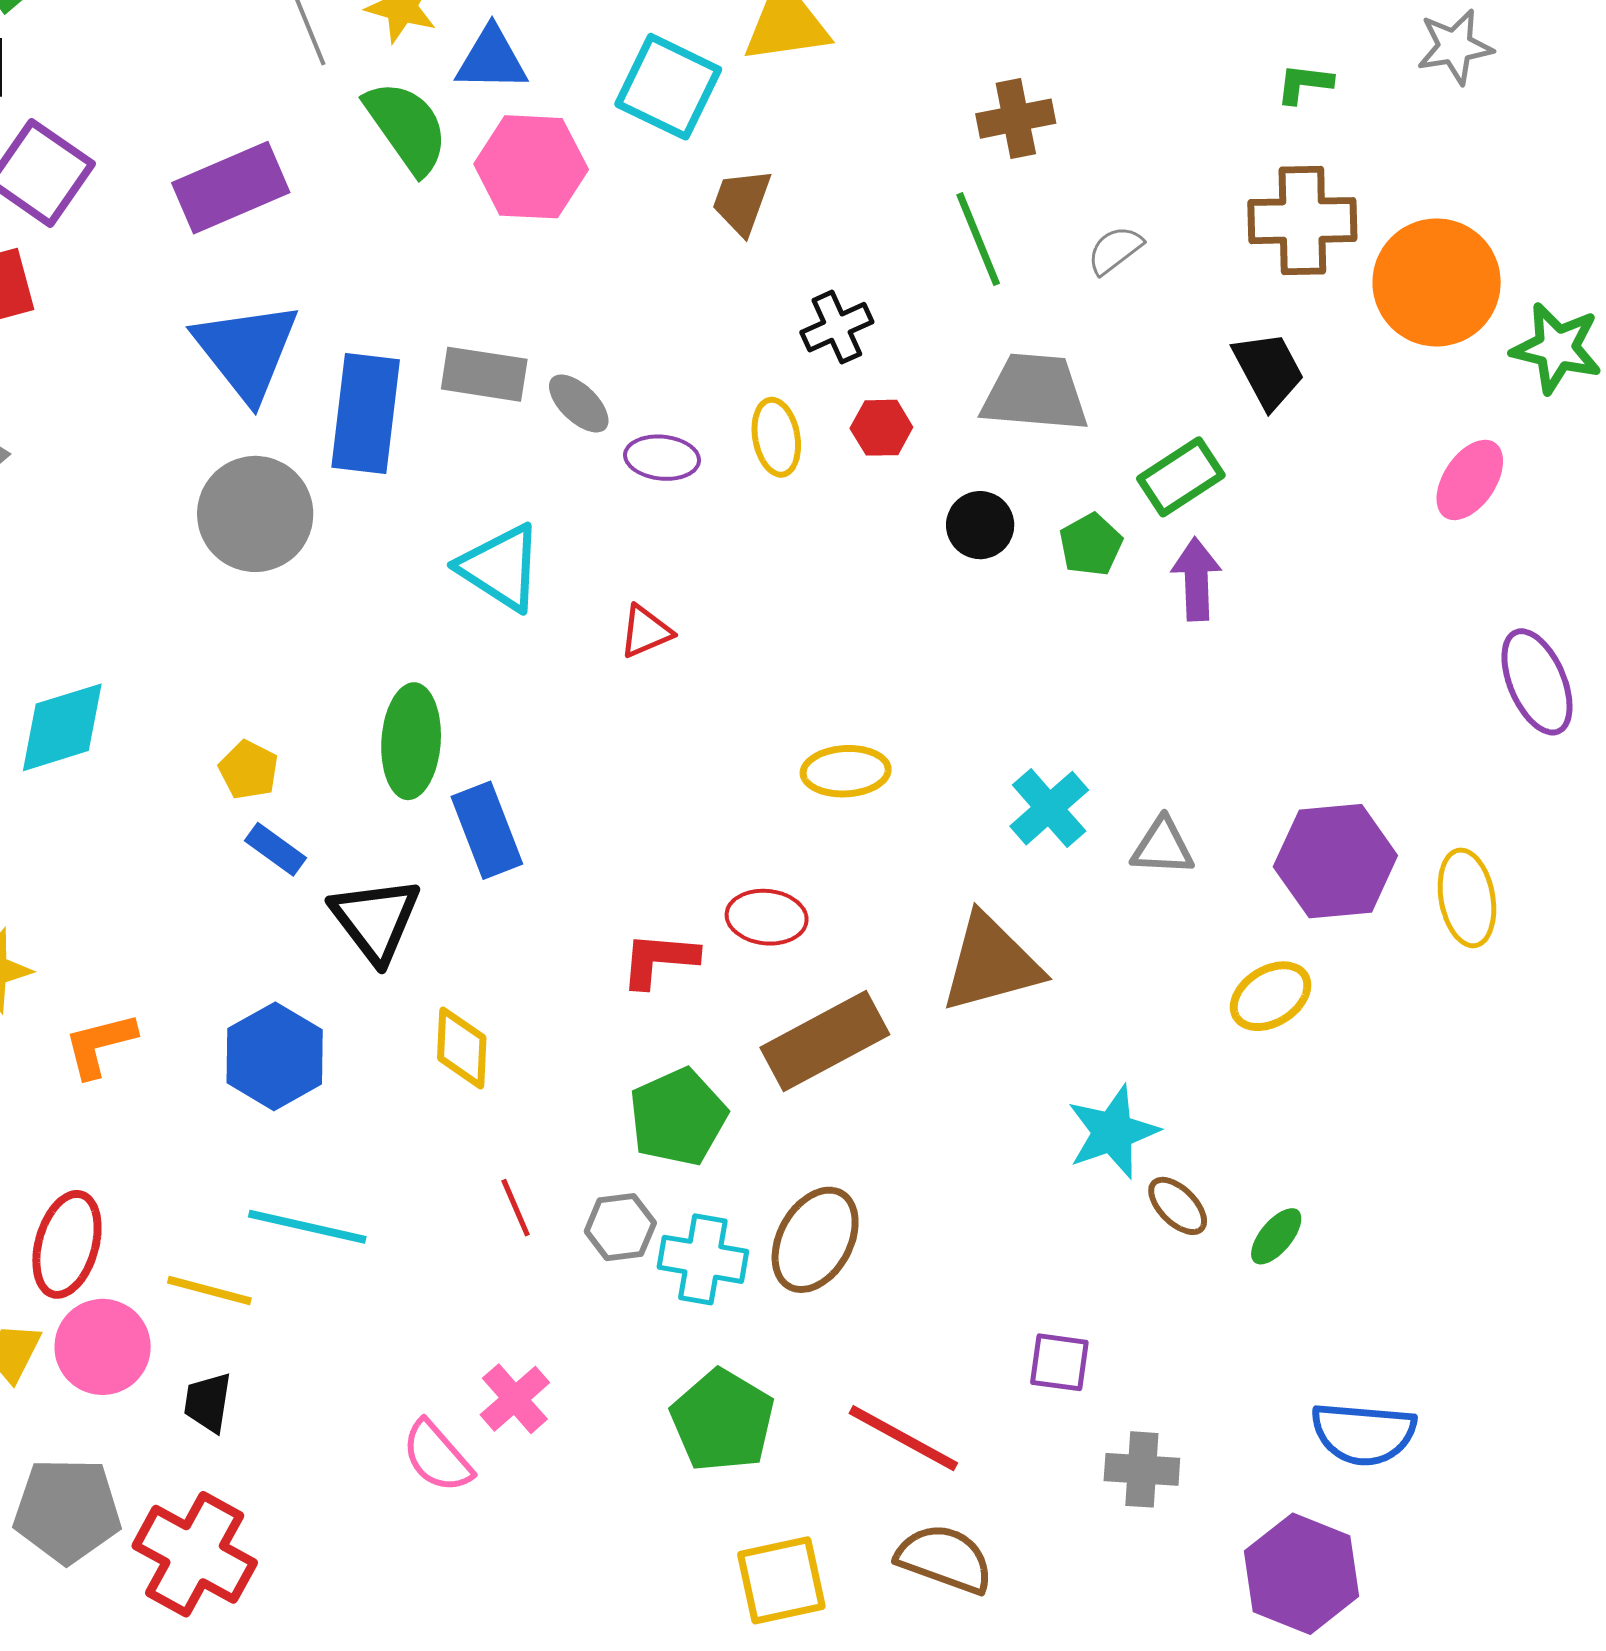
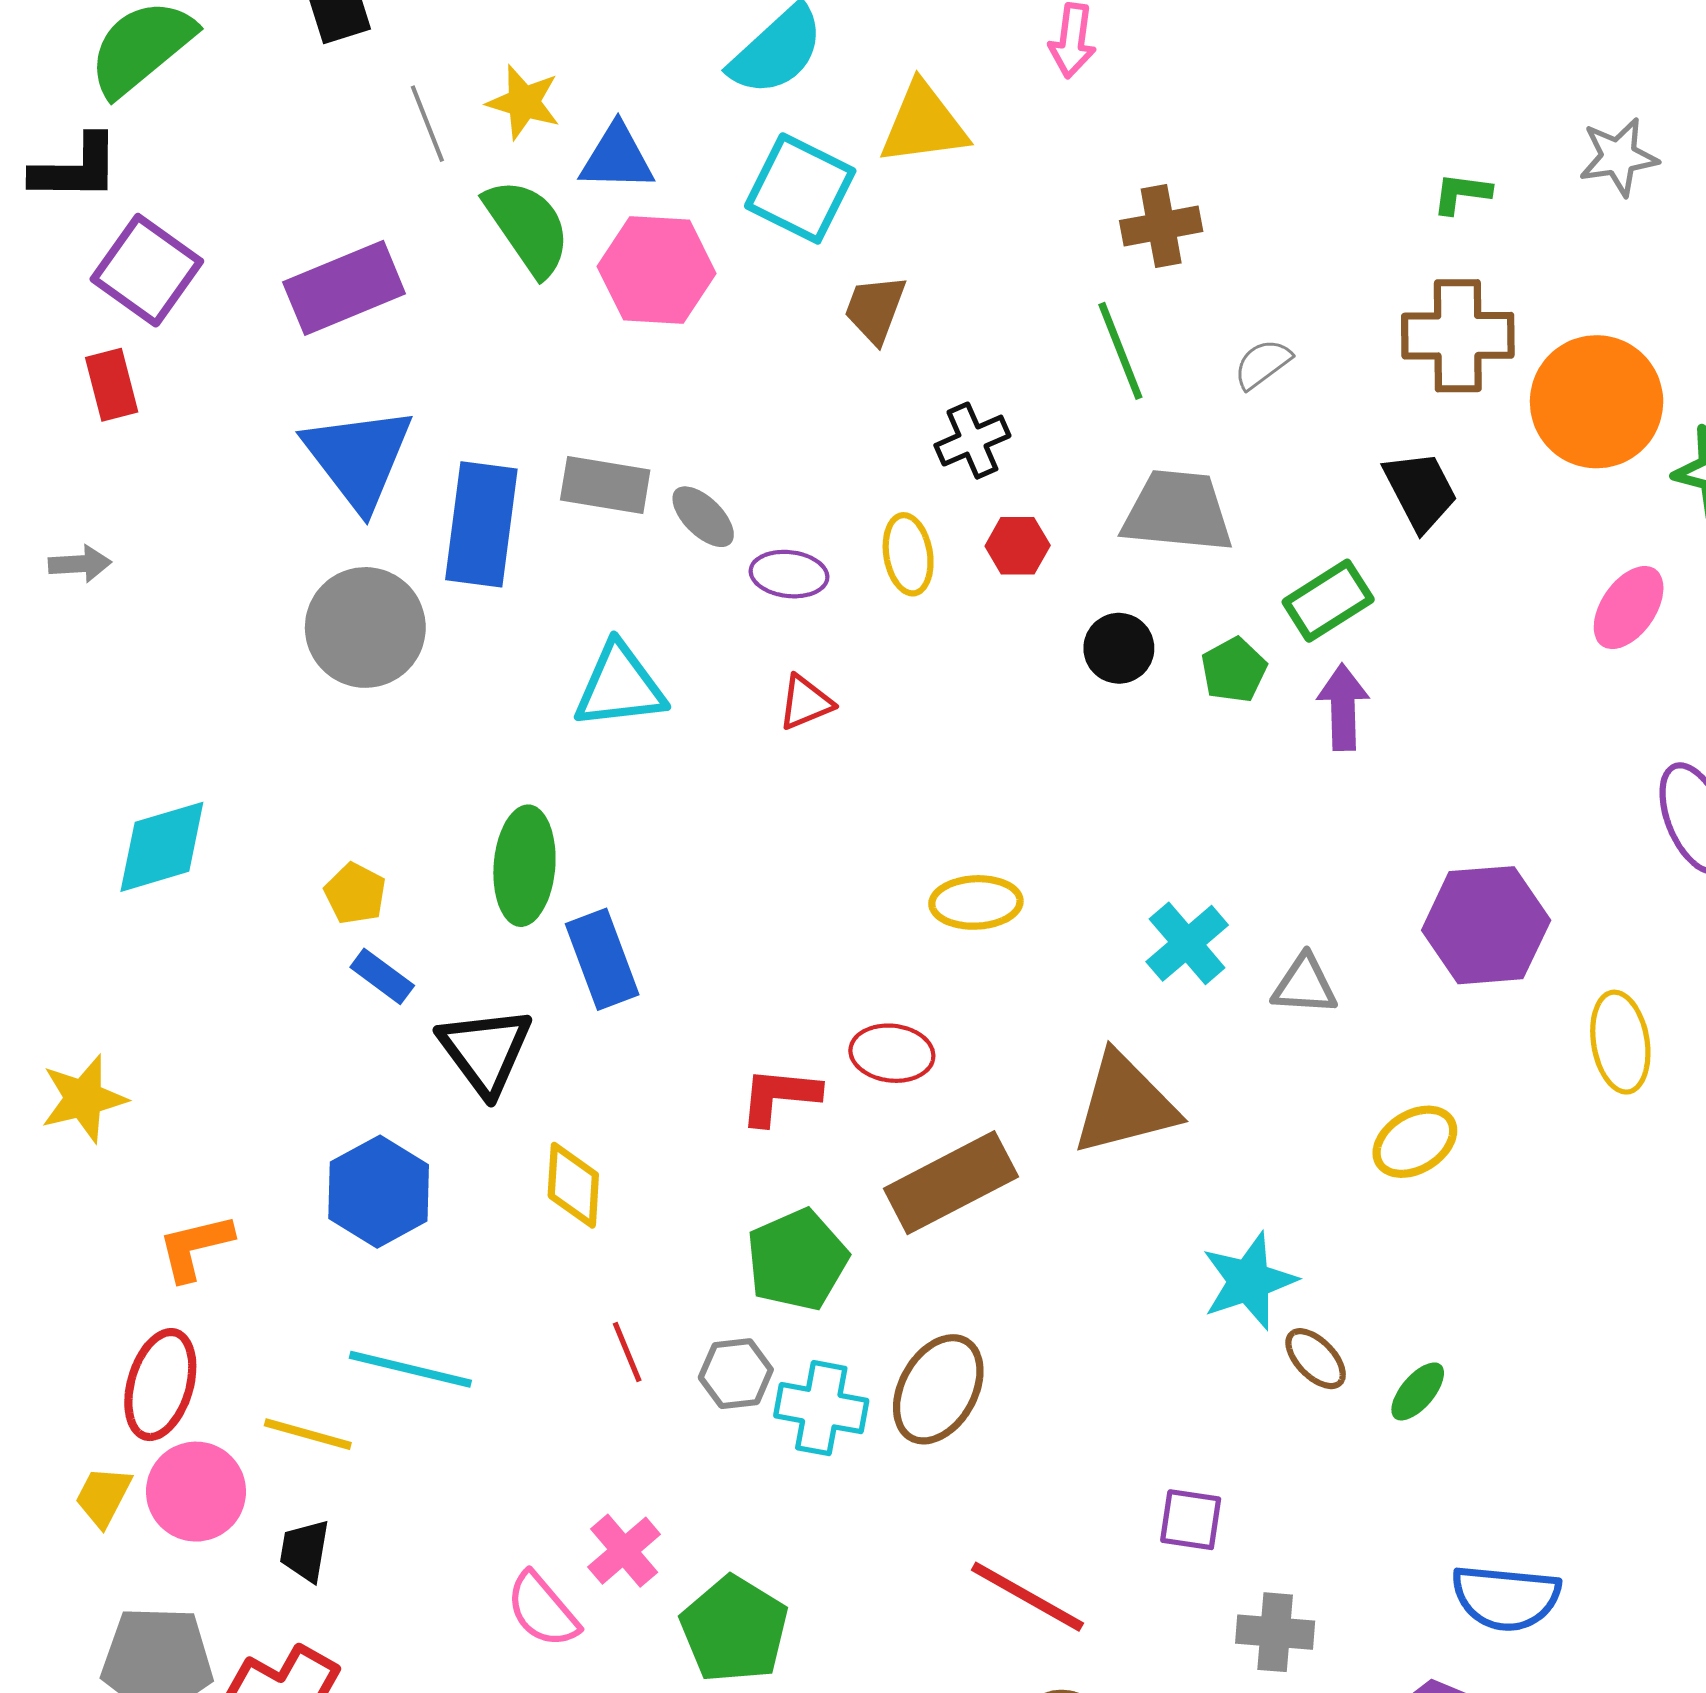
cyan triangle: (500, 567) -> (620, 686), turned -40
red triangle: (646, 631) -> (805, 702), moved
purple hexagon: (1335, 861) -> (1486, 925), moved
orange L-shape: (100, 1045) -> (195, 1247), moved
green pentagon: (723, 1421) -> (734, 1629), moved

